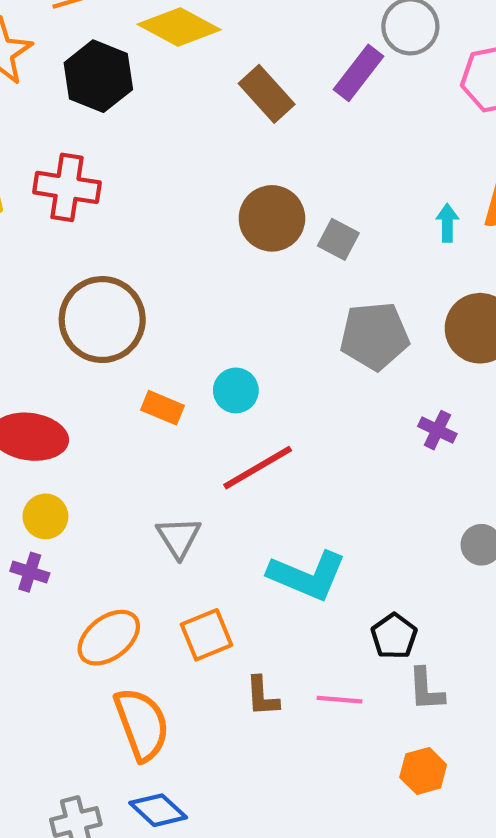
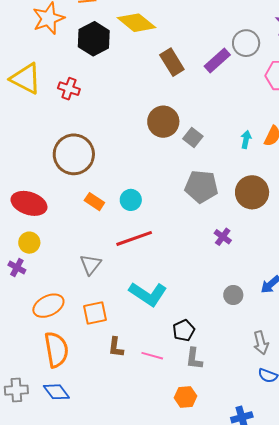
red cross: (67, 187) -> (69, 89), size x0.7

